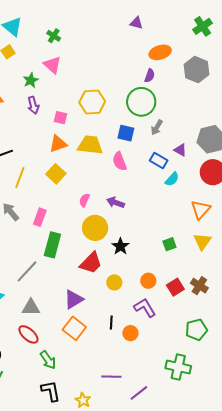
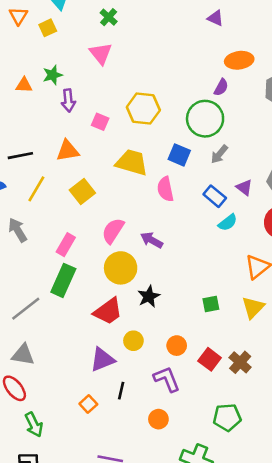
green star: (31, 80) -> (53, 75), moved
orange triangle: (58, 144) -> (68, 151), moved
pink semicircle: (84, 200) -> (113, 231), size x1.5
pink rectangle: (40, 217) -> (66, 245), moved
red square: (175, 287) -> (210, 359), turned -30
purple triangle: (74, 299) -> (102, 360), moved
orange square: (74, 328) -> (88, 404), moved, size x0.6
orange circle: (130, 333) -> (158, 419), moved

